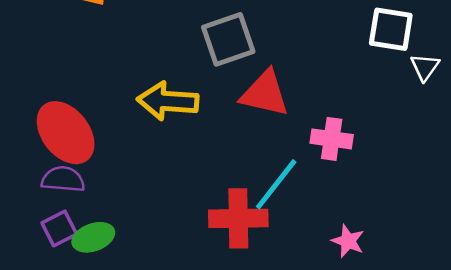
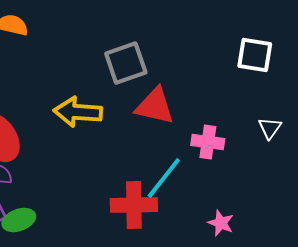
white triangle: (425, 67) -> (270, 128), moved

